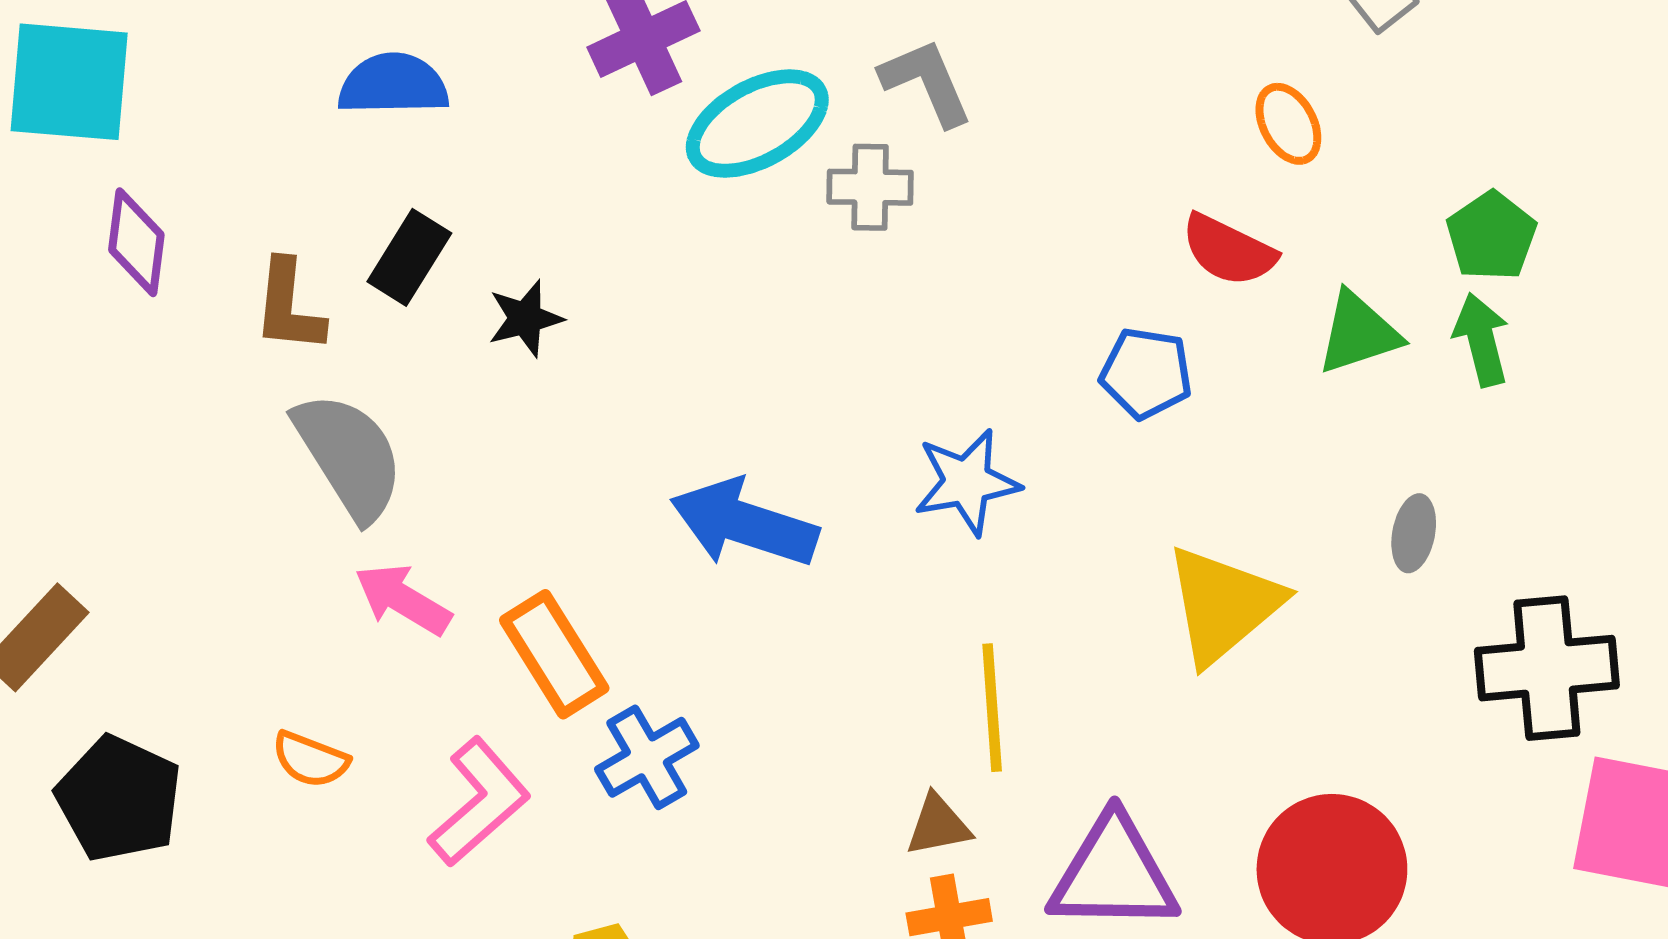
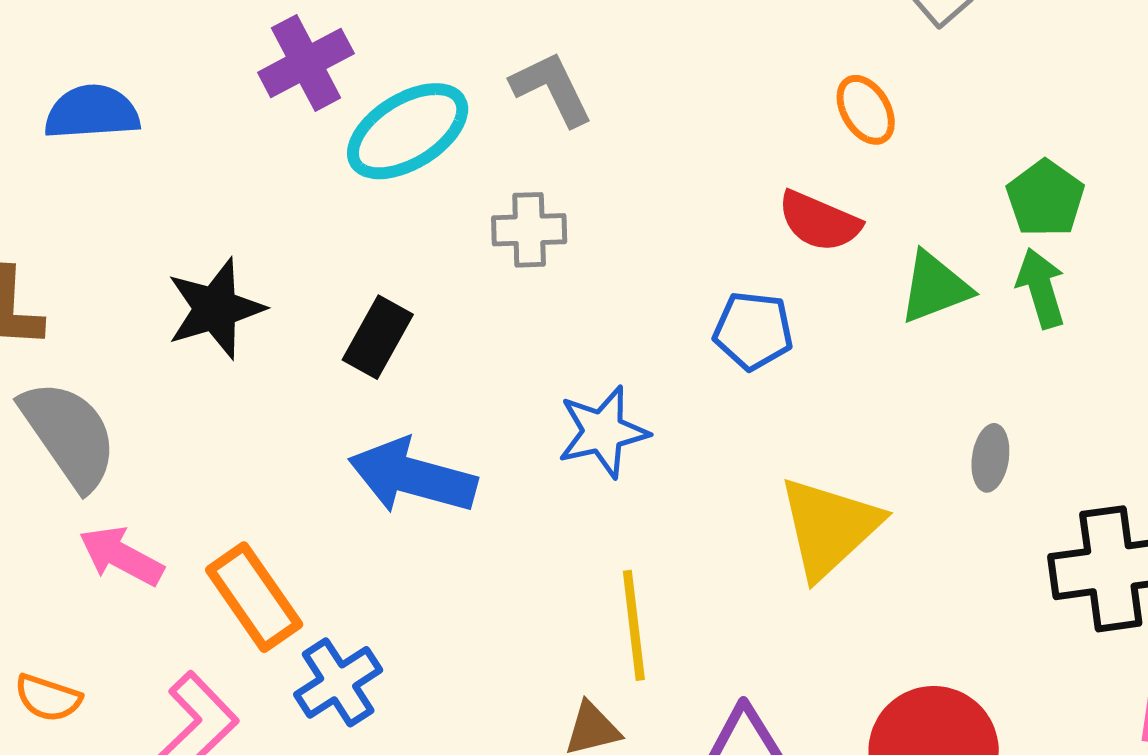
gray cross: (870, 187) -> (529, 230), moved
black rectangle: (409, 257) -> (378, 337), moved
black star: (525, 318) -> (215, 309), size x1.5

